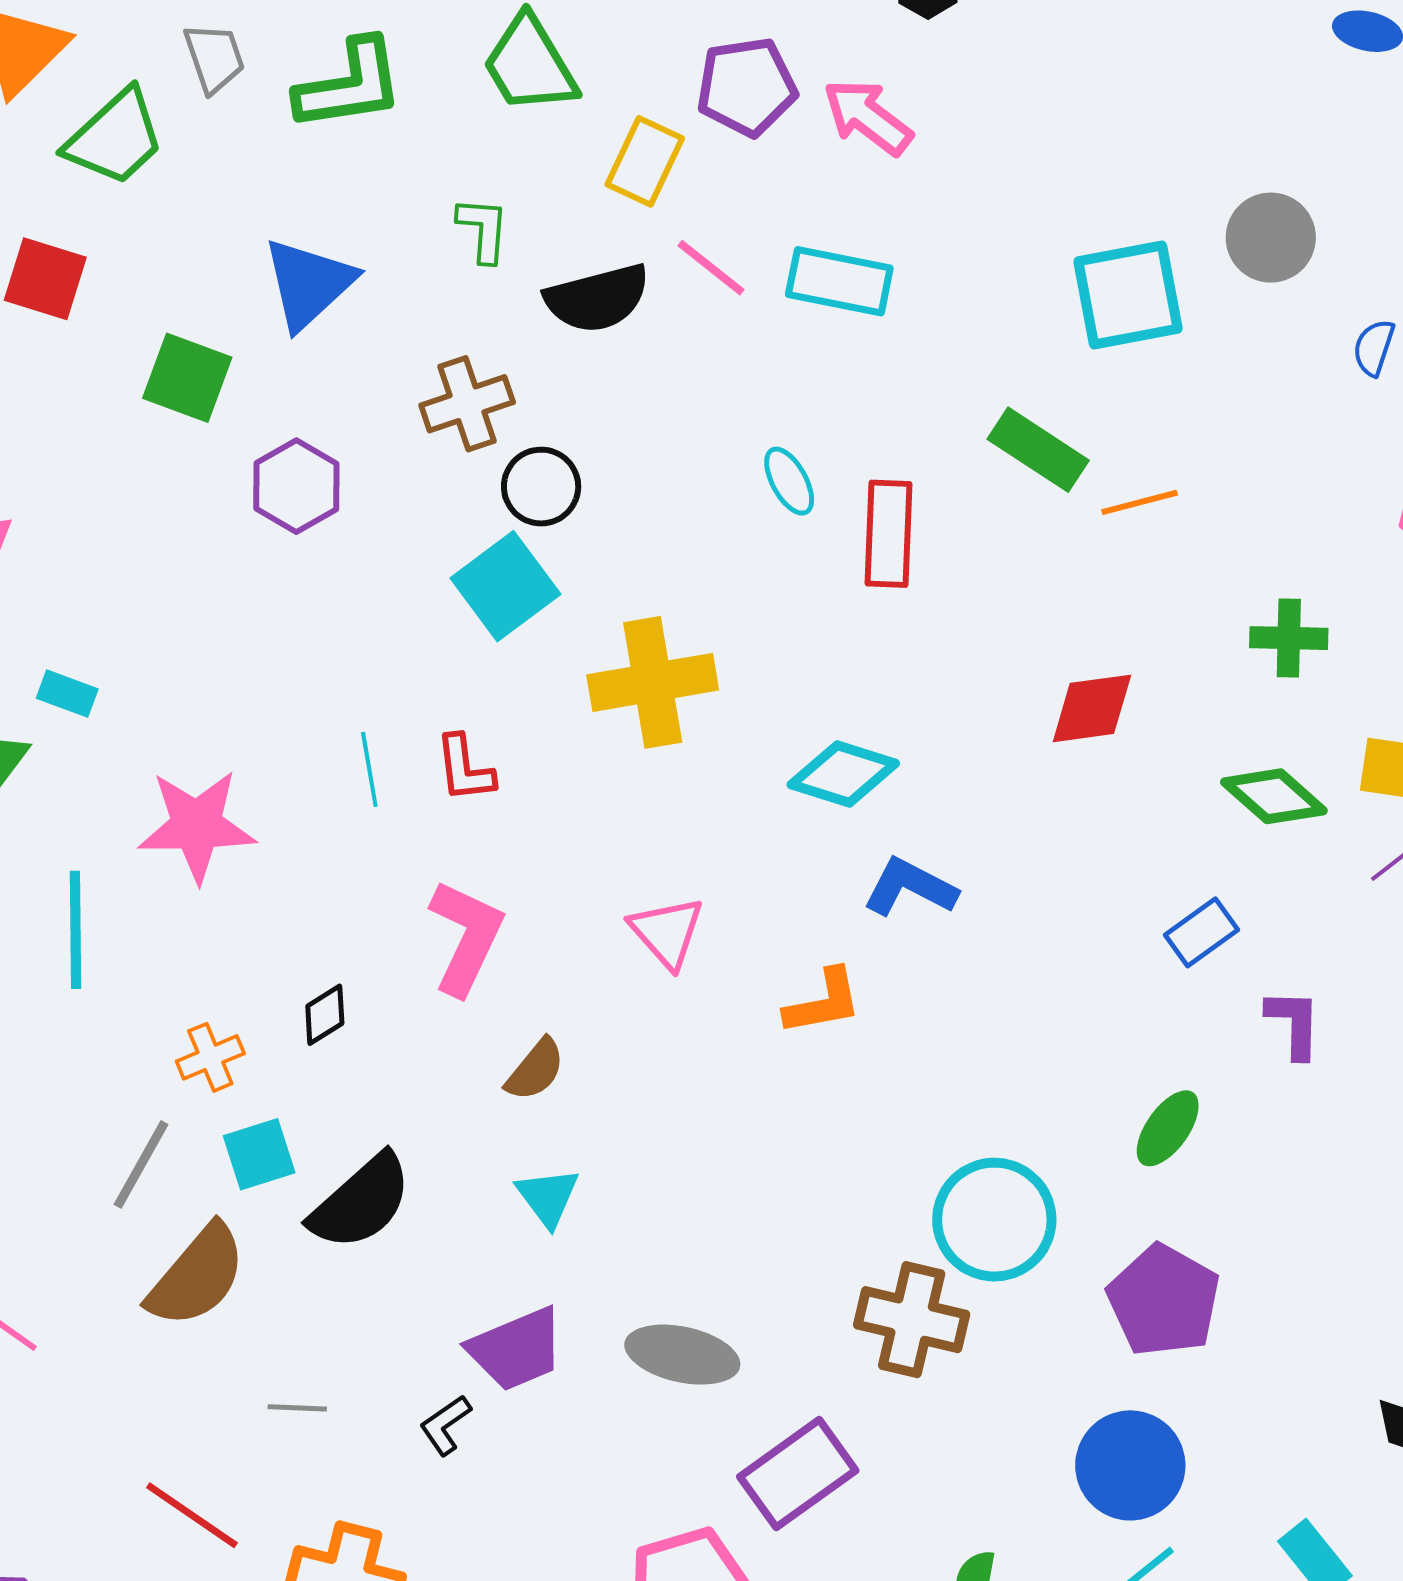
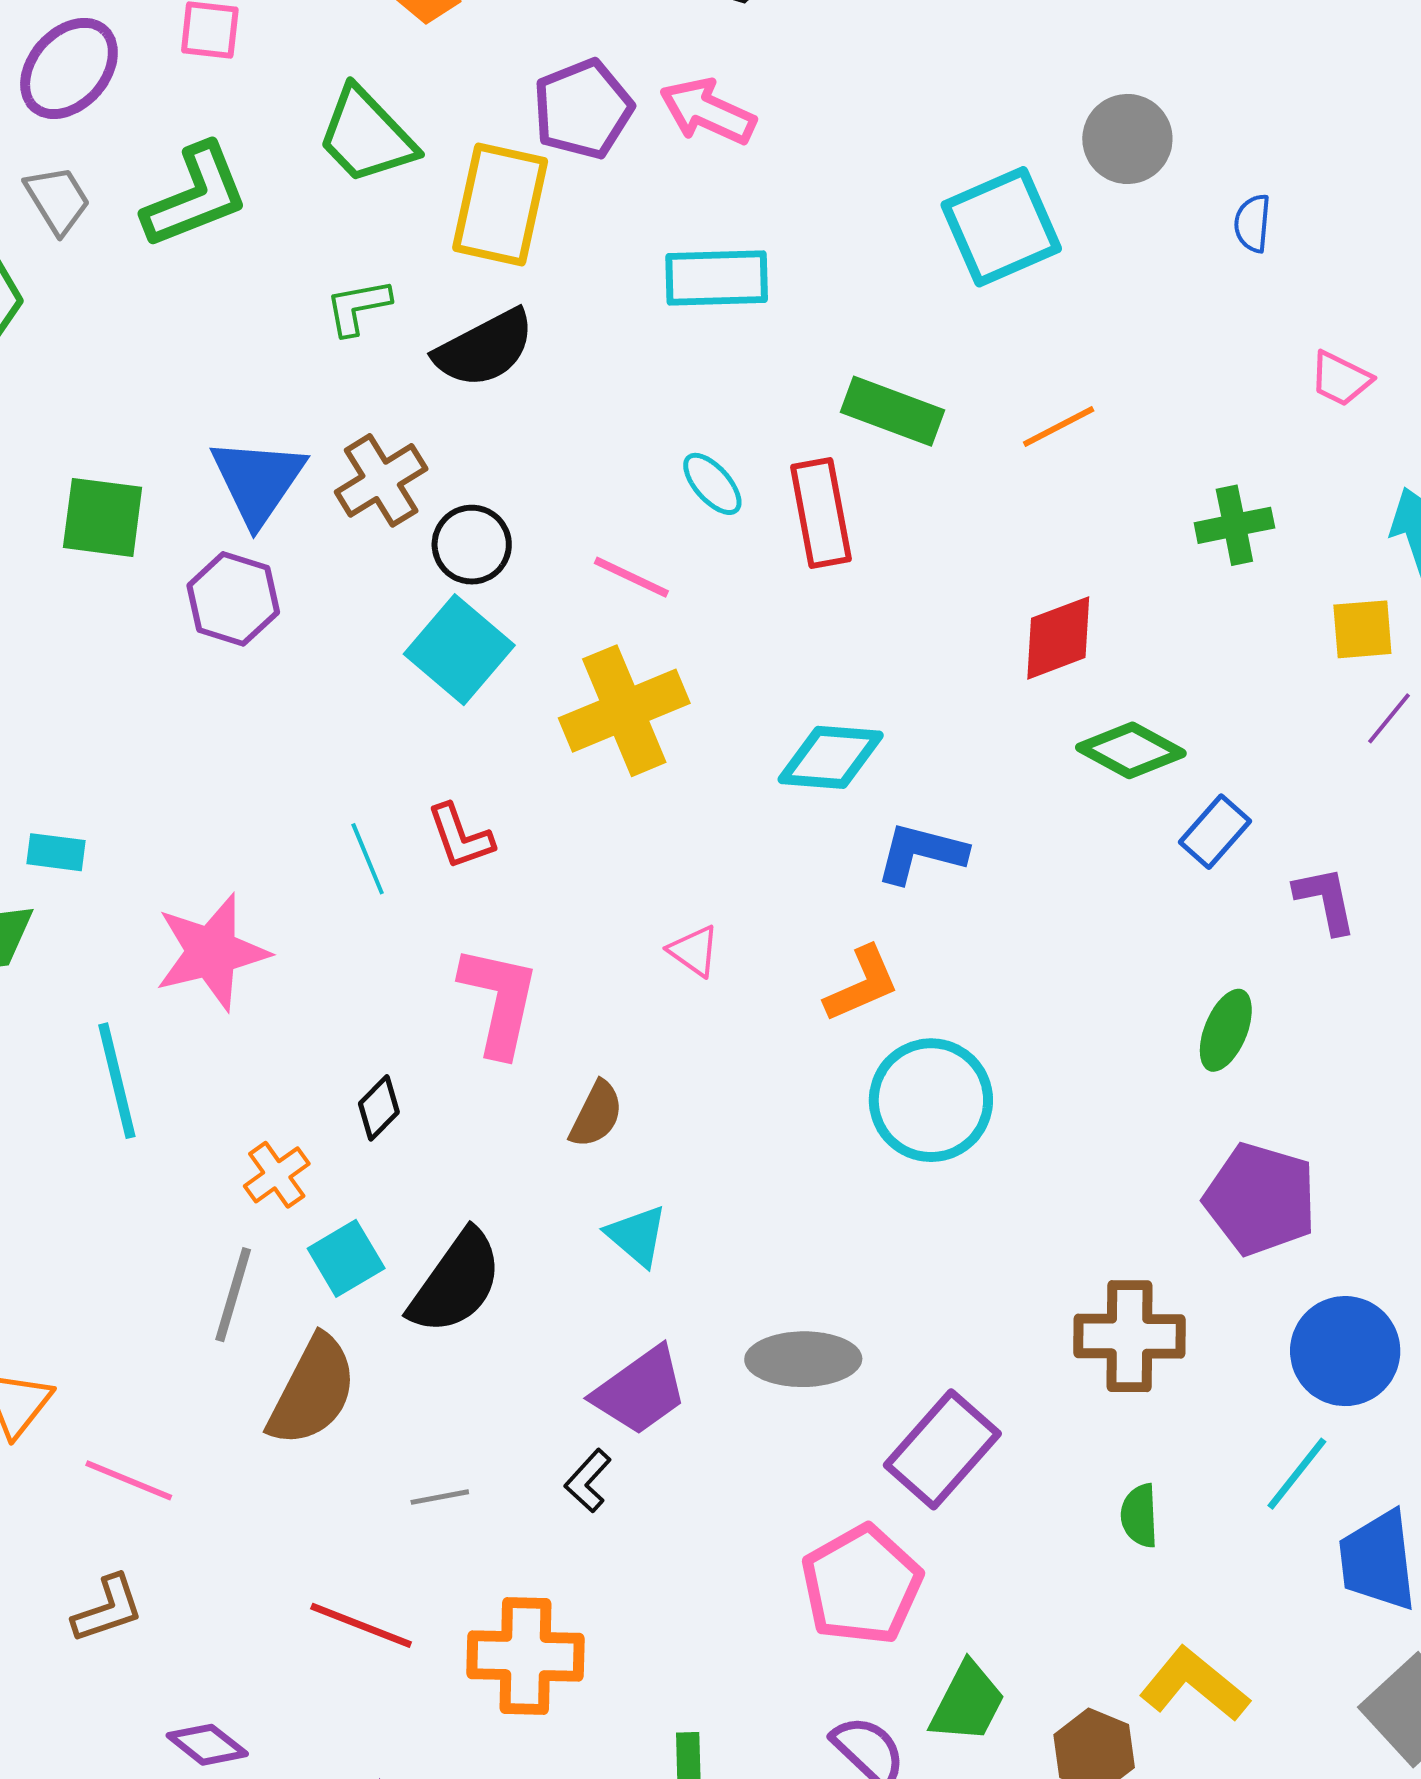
yellow rectangle: (645, 161) -> (500, 205), size x1.4
green L-shape: (483, 229) -> (358, 307), turned -92
pink line: (711, 268) -> (631, 577), moved
blue triangle: (309, 284) -> (258, 481), moved
green rectangle: (1038, 450) -> (892, 411), moved
green diamond: (1274, 796) -> (1131, 750), moved
pink triangle: (667, 932) -> (694, 951), size x0.7
cyan circle: (994, 1220) -> (931, 1100), moved
brown cross: (912, 1320) -> (1129, 1336), moved
blue circle: (1130, 1465) -> (1345, 1351), moved

